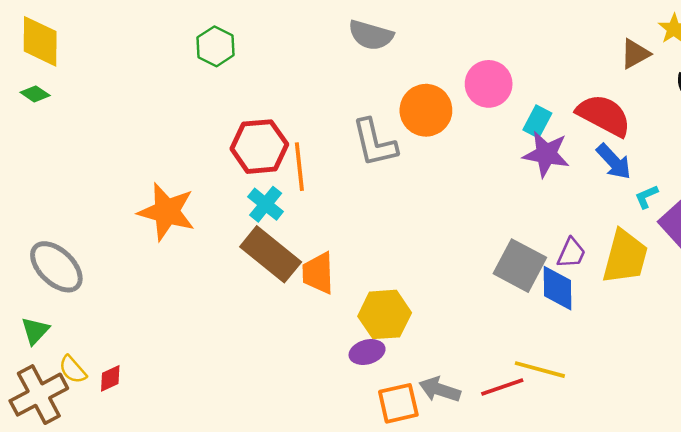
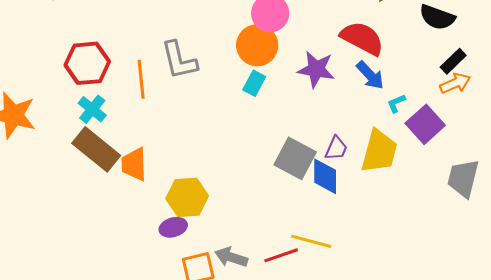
orange circle: (426, 110) -> (257, 45), moved
cyan rectangle: (537, 122) -> (254, 83), moved
orange line: (299, 167) -> (141, 79), moved

